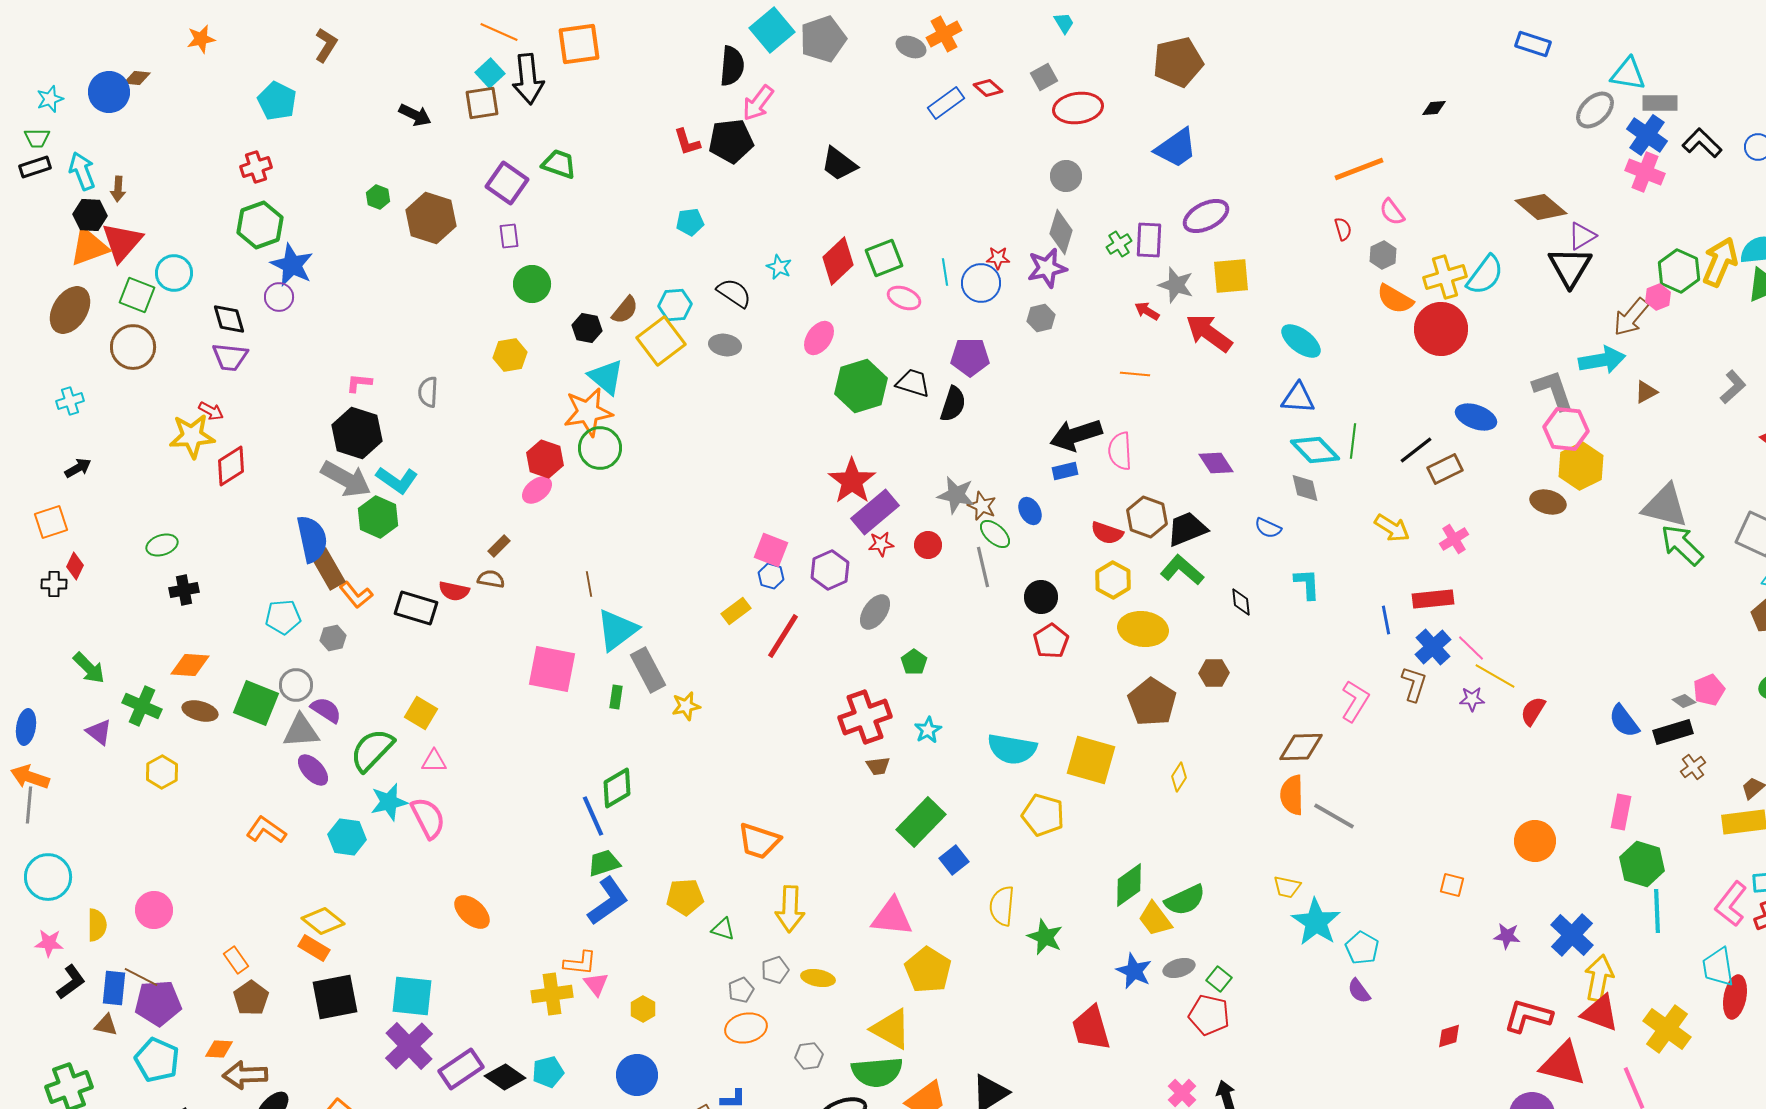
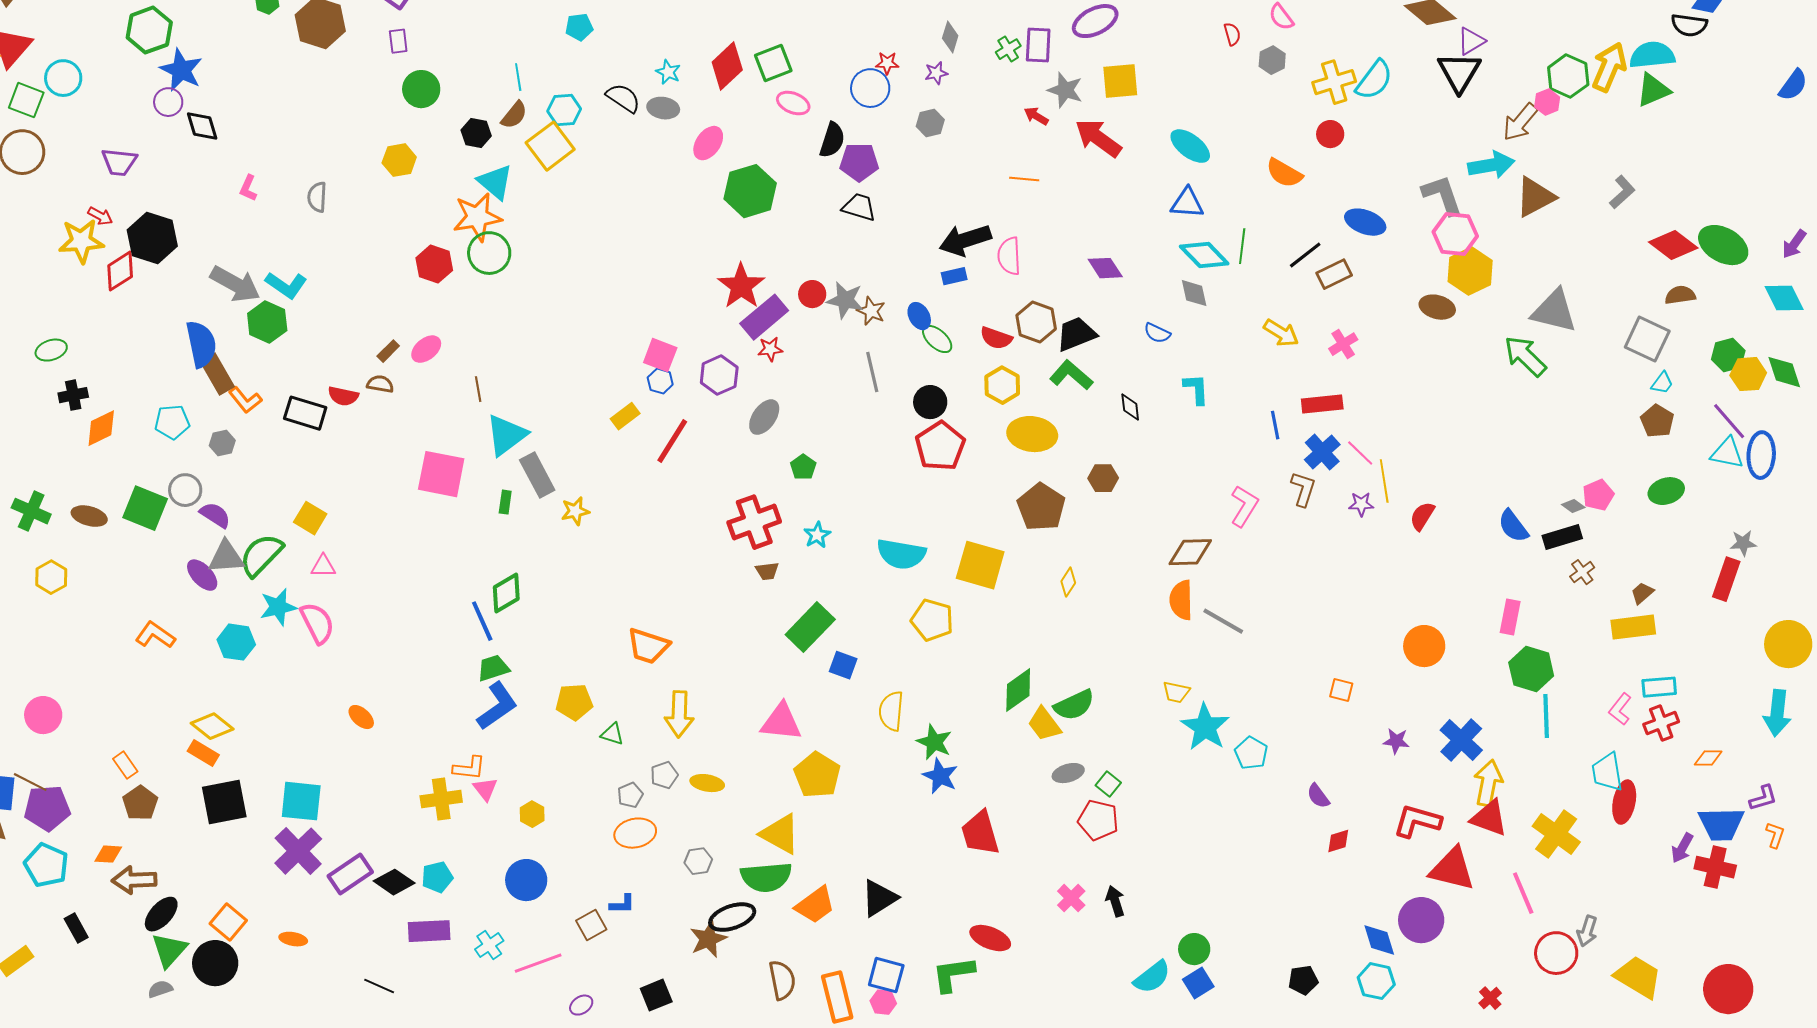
gray diamond: (1061, 232) -> (950, 37), size x0.7
purple star: (1047, 268) -> (936, 73), size x0.6
cyan line: (945, 272) -> (518, 77), moved
orange semicircle: (1395, 299) -> (1284, 173), moved
black diamond: (229, 319) -> (202, 126), moved
red circle: (1441, 329) -> (1330, 134), size x0.5
gray ellipse: (725, 345) -> (663, 108), moved
pink L-shape: (359, 383) -> (248, 188), turned -72
black trapezoid: (913, 383) -> (859, 207), moved
brown triangle: (1646, 392) -> (1535, 197), size x1.8
black semicircle: (953, 404) -> (832, 140), moved
black hexagon: (357, 433) -> (152, 238), moved
pink ellipse: (537, 490) -> (426, 349), moved
green ellipse: (995, 534) -> (937, 339), moved
red circle: (928, 545) -> (812, 294), moved
green arrow: (1682, 545) -> (1525, 356), moved
red pentagon: (1051, 641) -> (940, 446), size x1.4
orange diamond: (190, 665) -> (101, 428), moved, turned -30
yellow line: (1495, 676) -> (1384, 481), turned 51
gray triangle: (301, 731) -> (226, 557), moved
blue square: (954, 860) -> (843, 665), turned -32
pink L-shape: (1731, 904) -> (1620, 709), size x0.7
orange ellipse: (472, 912) -> (361, 717), size x0.7
blue star: (1134, 971) -> (940, 776), moved
purple semicircle: (1359, 991) -> (1318, 796), moved

